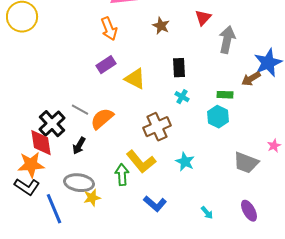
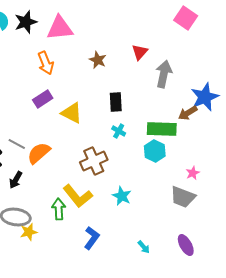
green rectangle: (225, 95) -> (162, 129), size x1.8
pink star: (274, 146) -> (193, 173), moved
blue L-shape: (155, 204) -> (92, 238), turned -95

